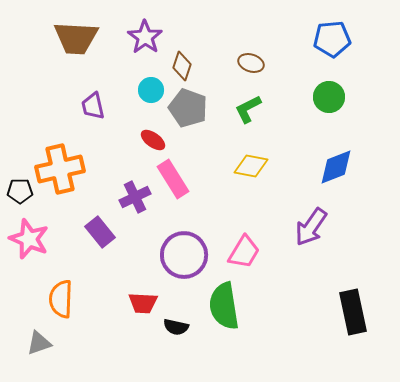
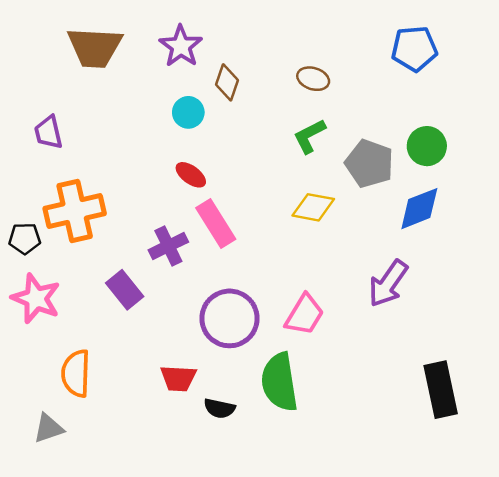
green circle: (329, 97) -> (427, 146), moved
purple trapezoid: (93, 106) -> (48, 132), moved
gray pentagon: (188, 108) -> (369, 164), moved

